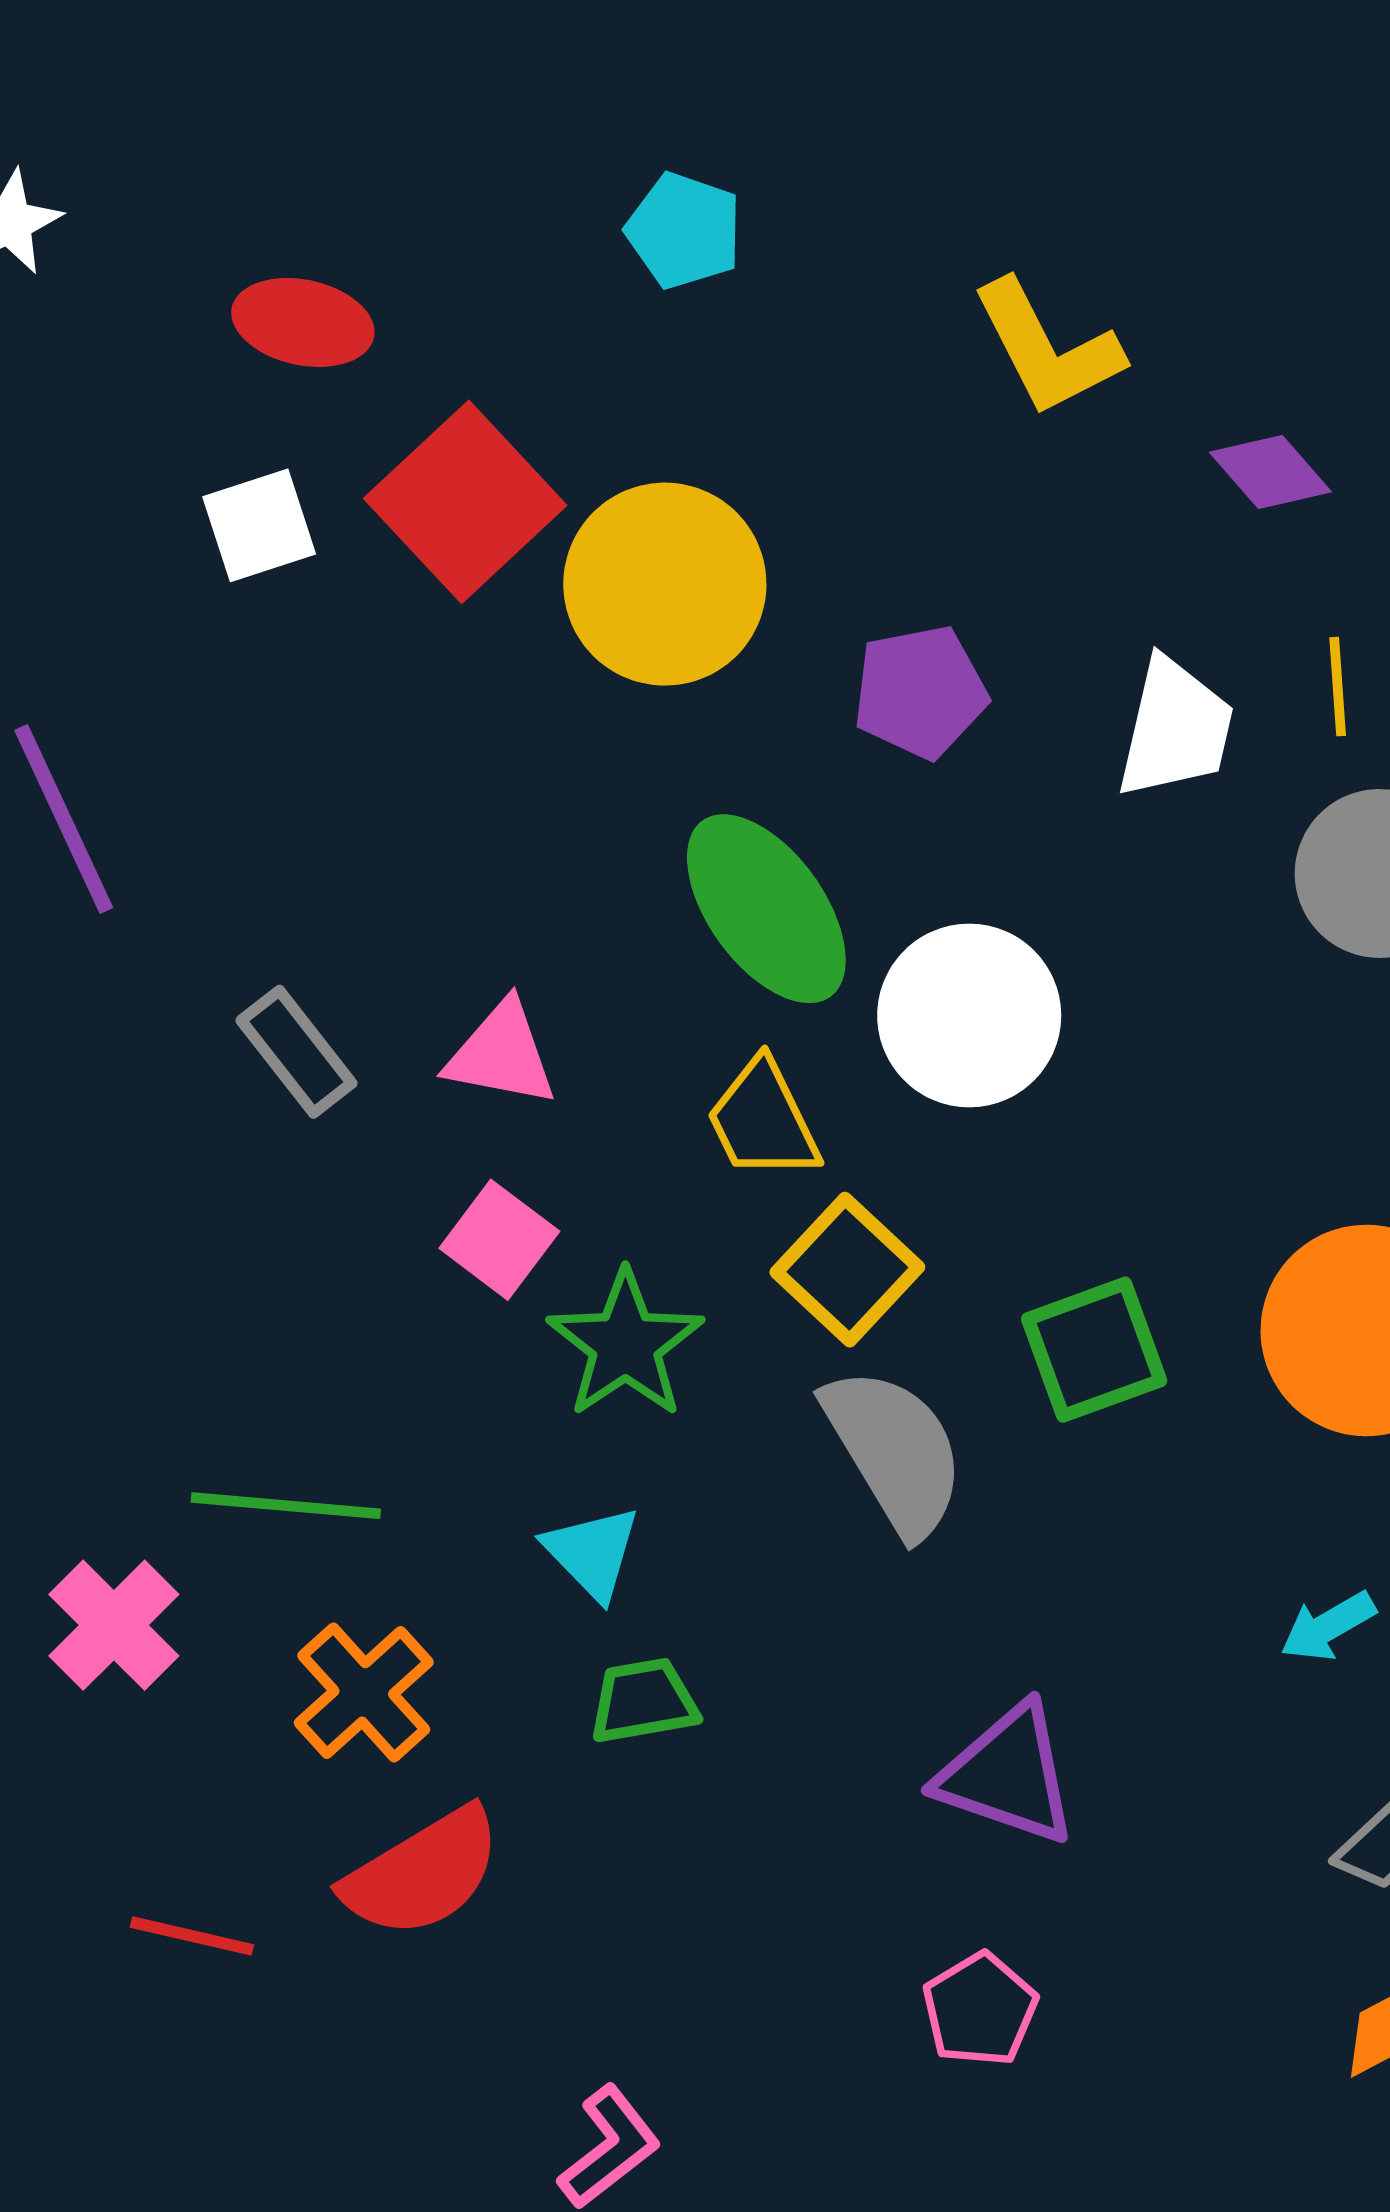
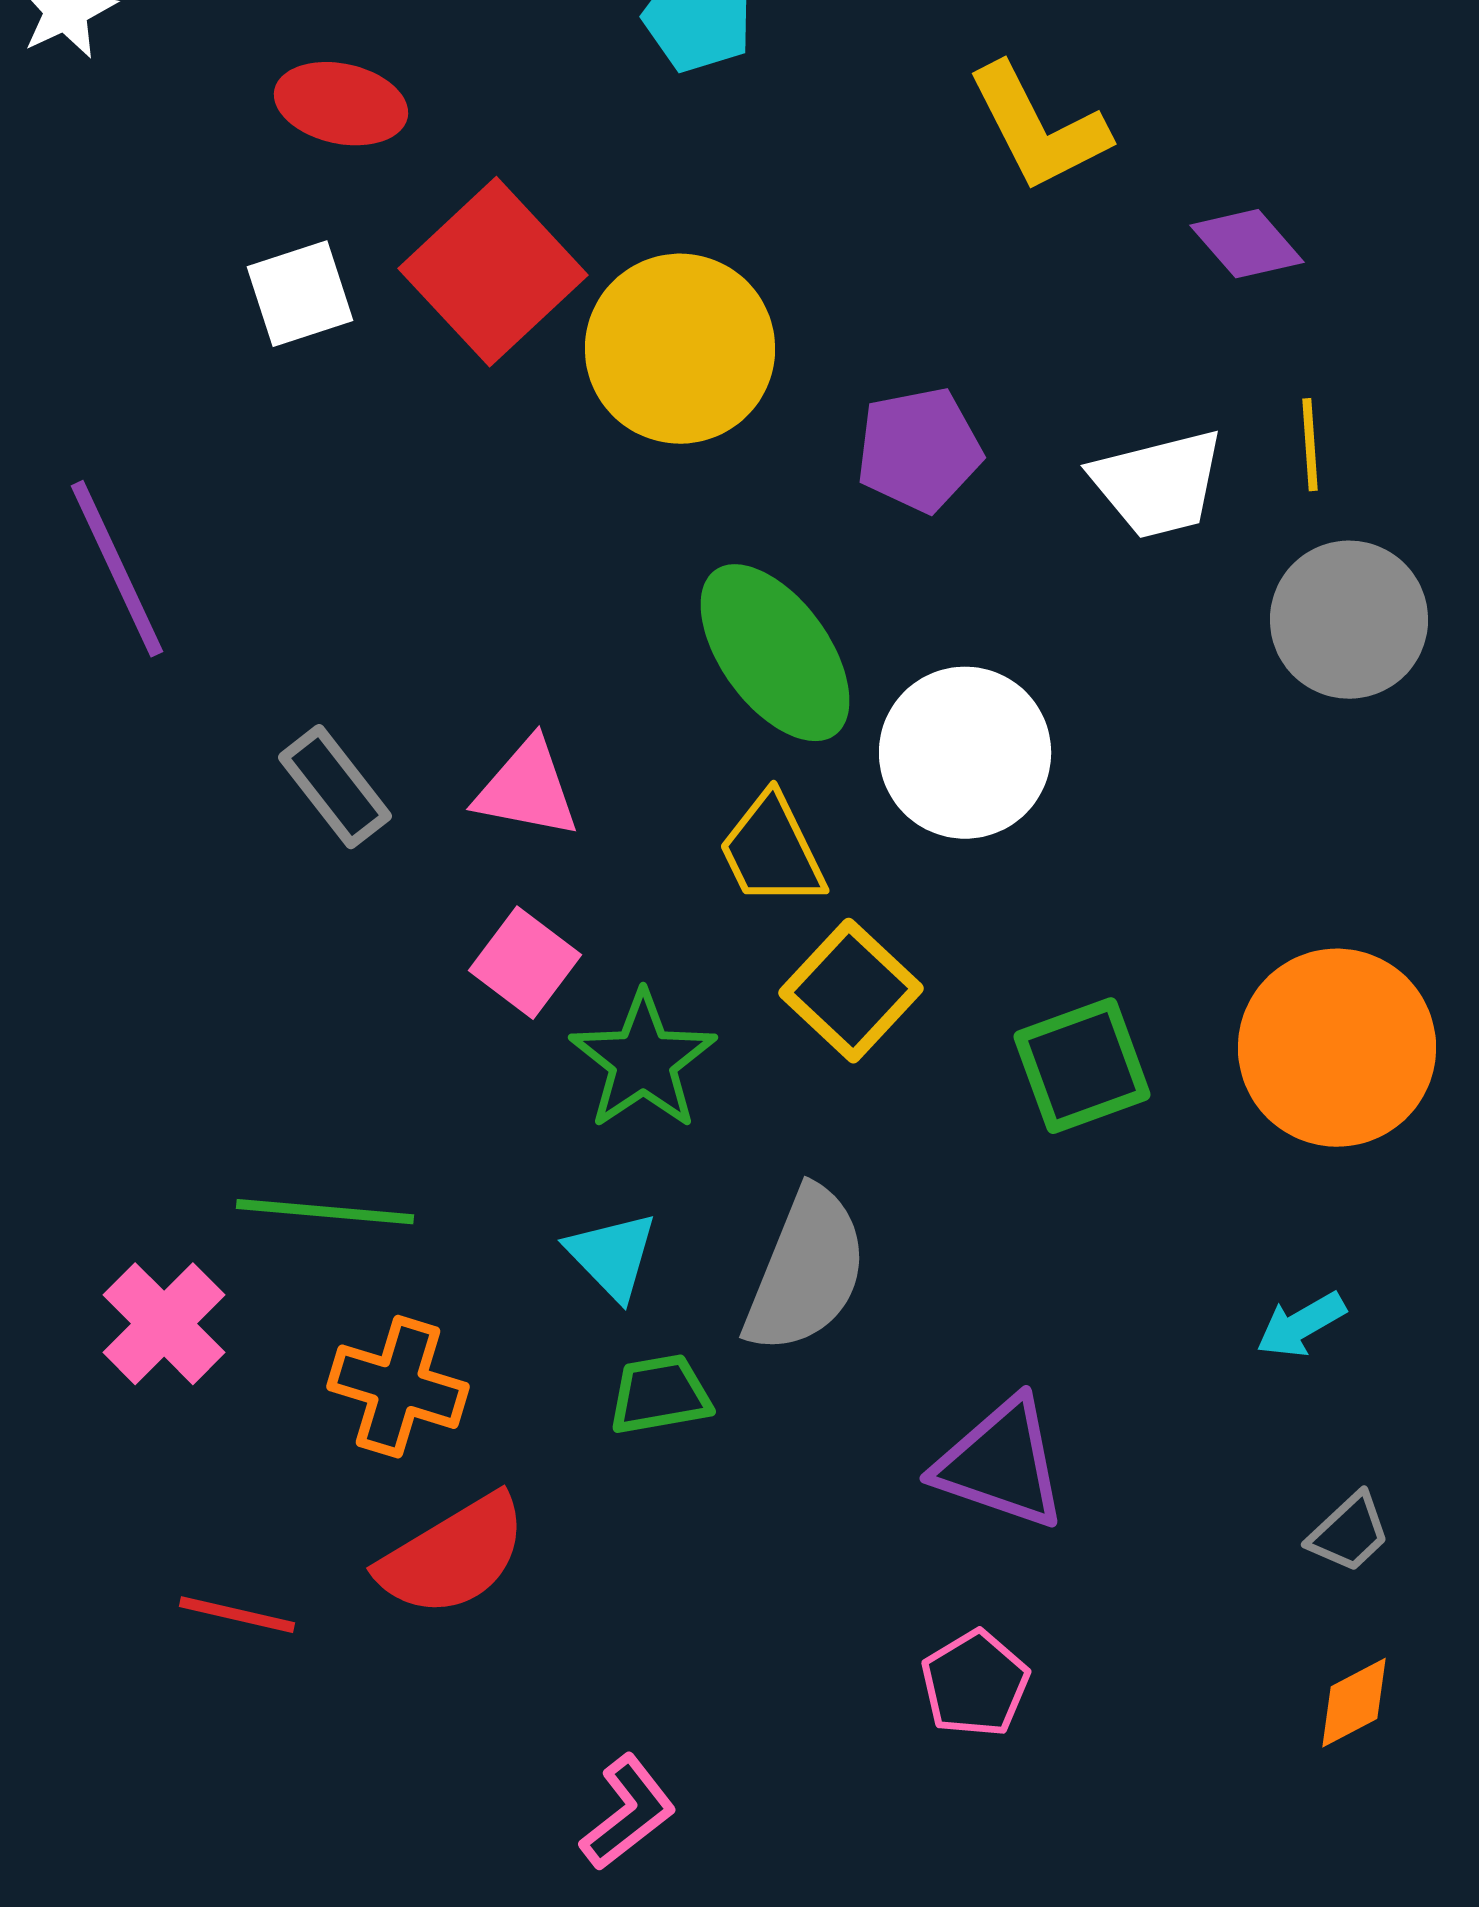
white trapezoid: (1175, 728) -> (1158, 484), turned 63
gray semicircle: (894, 1451) -> (806, 1271), moved, turned 53
orange cross: (364, 1692) -> (398, 1387), turned -31

